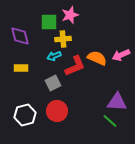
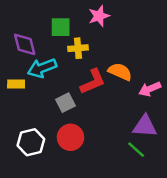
pink star: (70, 15) -> (99, 16), moved
pink arrow: (121, 55) -> (150, 89), moved
cyan arrow: (54, 56) -> (42, 68), moved, size x1.6
yellow rectangle: (21, 68) -> (16, 84), moved

